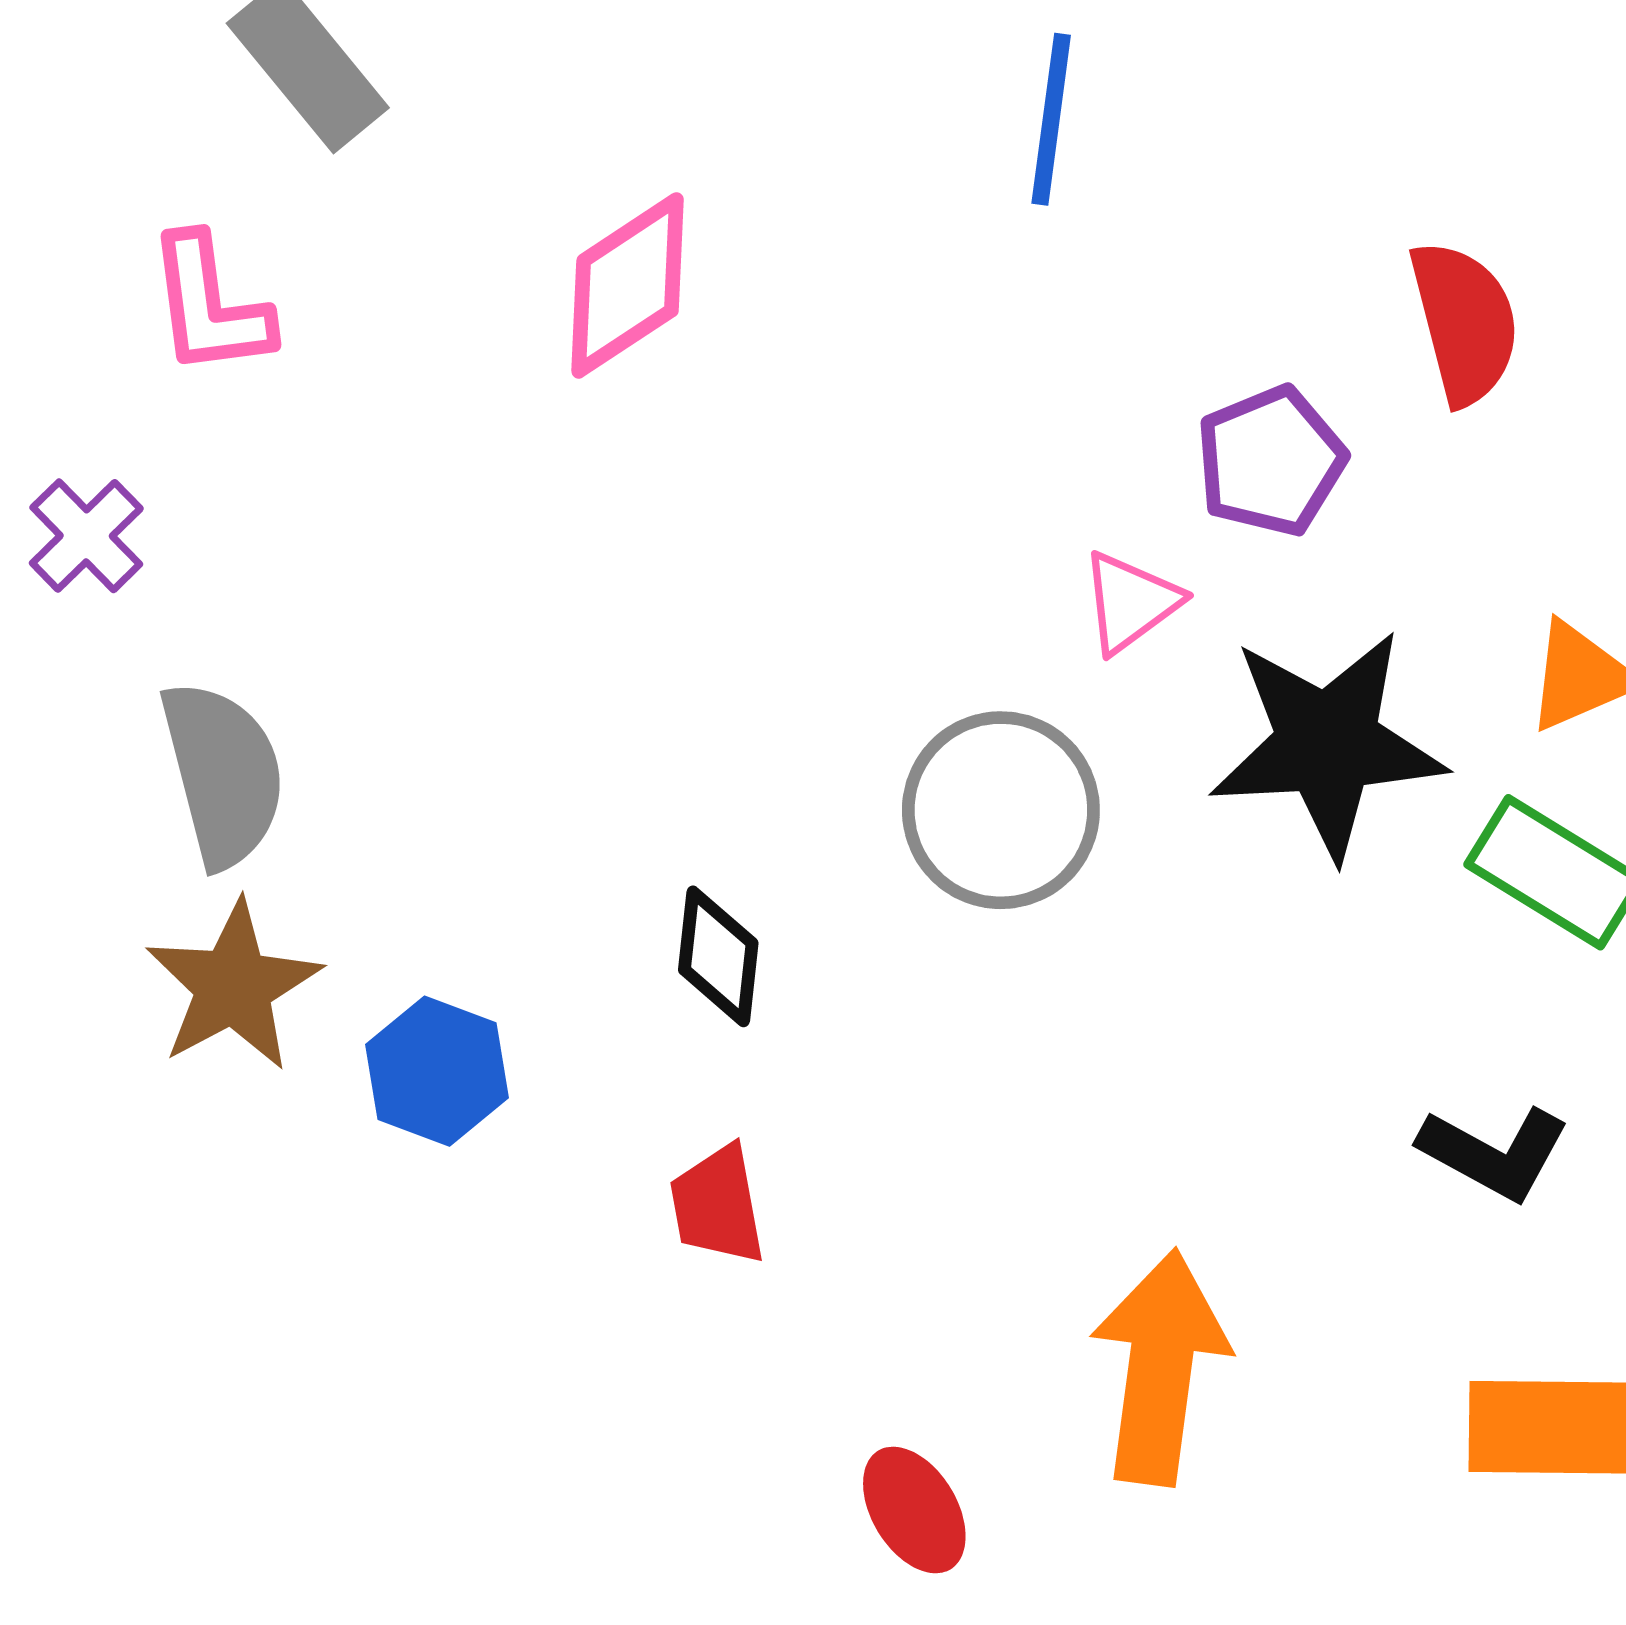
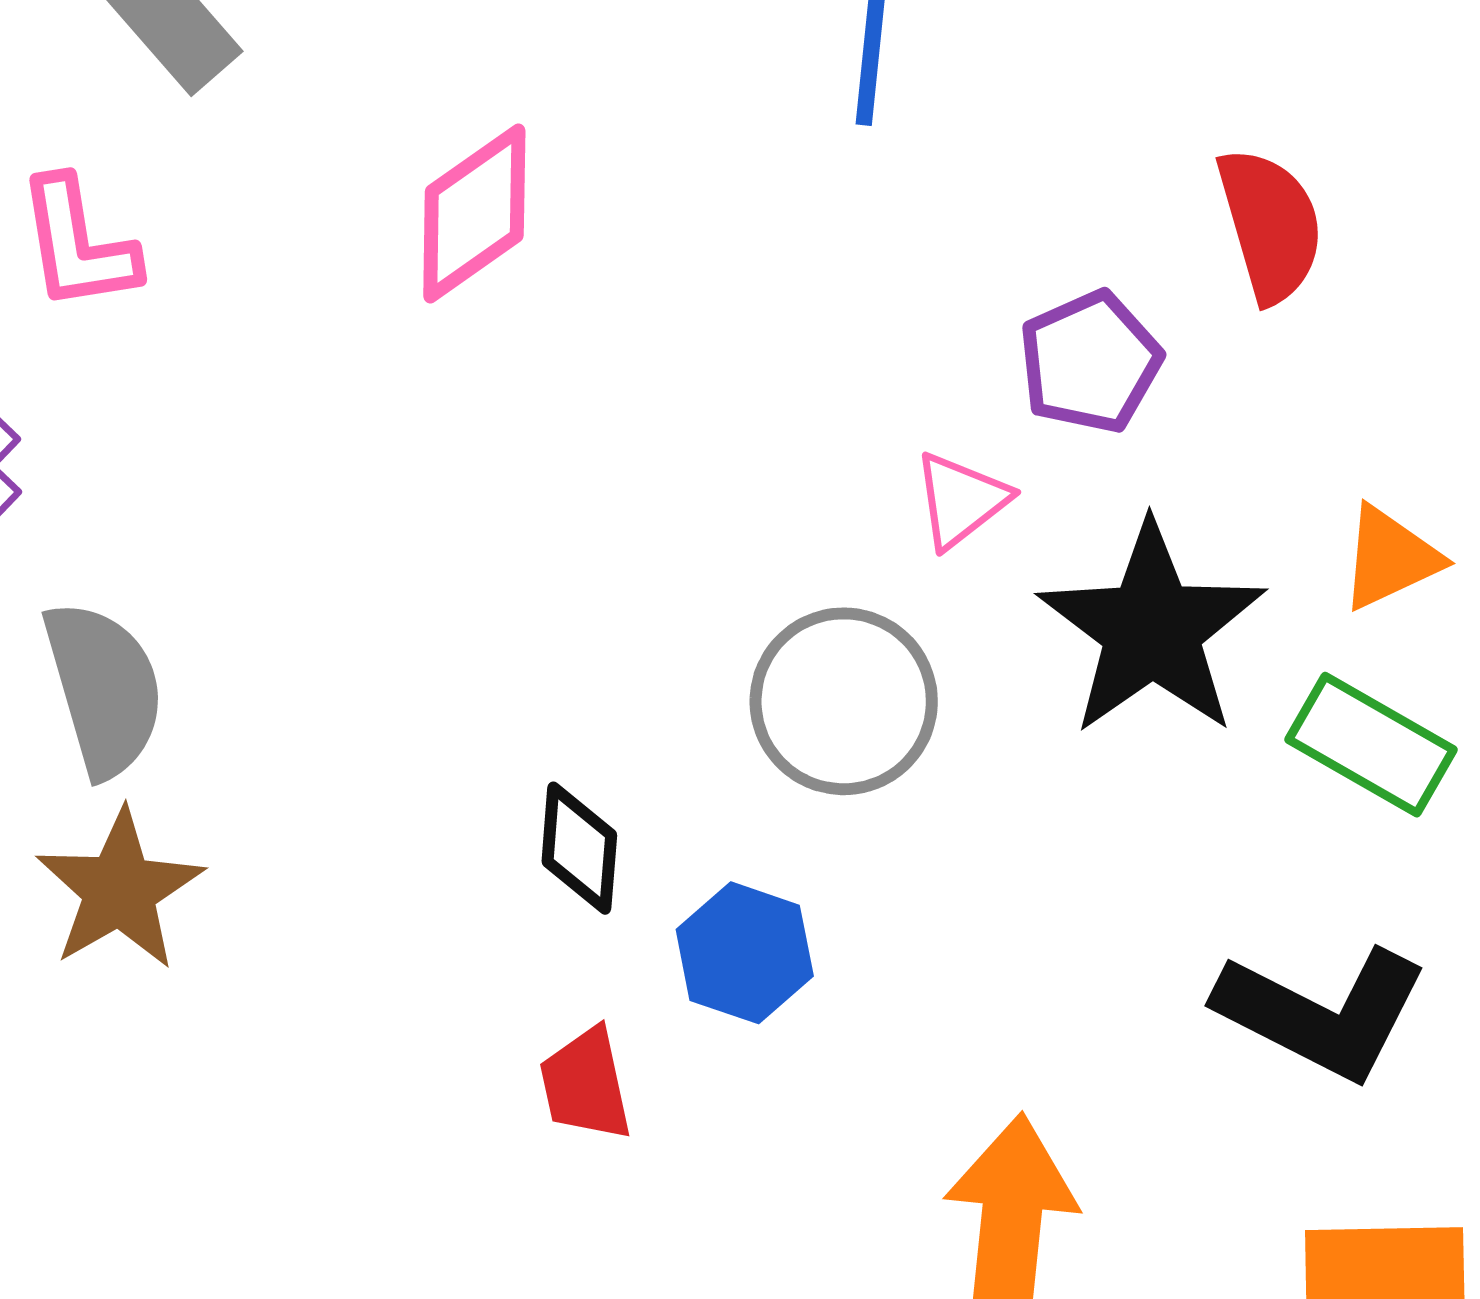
black star: (1327, 744) -> (1152, 629), turned -30
blue hexagon: (437, 1071) -> (745, 953), moved
black L-shape: (1494, 1153) -> (1322, 1013), size x1.5

